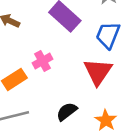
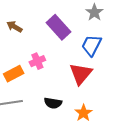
black semicircle: (67, 112) -> (53, 103), turned -138

